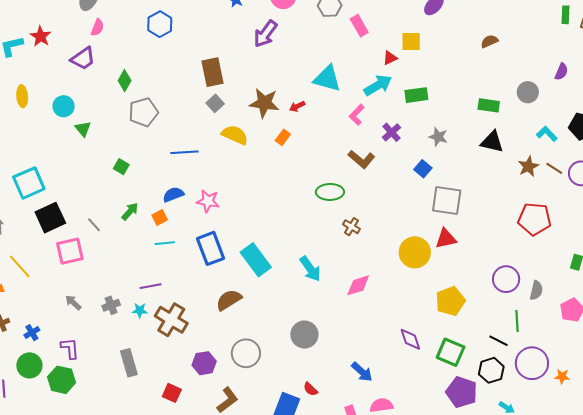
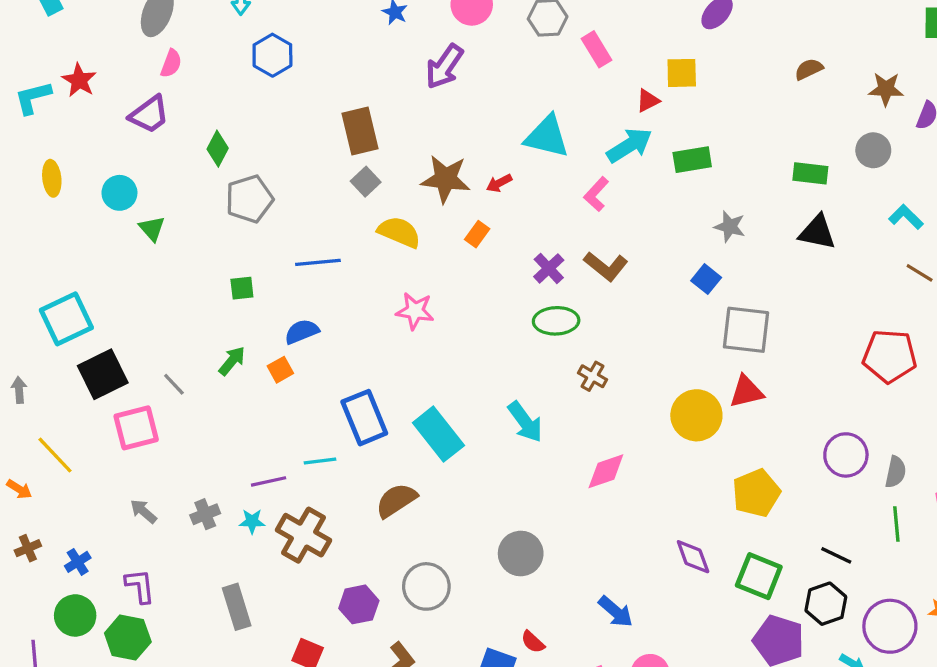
purple cross: (391, 132) -> (549, 268), moved
brown star: (528, 166) -> (886, 89), moved, turned 30
green square: (121, 167) -> (242, 288), moved, turned -35
pink star: (208, 201) -> (415, 311), moved
cyan line: (165, 243) -> (320, 461), moved
cyan arrow: (310, 269) -> (525, 422), moved
green line: (517, 321) -> (896, 524), moved
purple circle: (532, 363) -> (890, 626), moved

